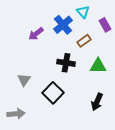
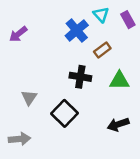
purple rectangle: (105, 25) -> (128, 20), moved
purple arrow: (36, 34) -> (18, 34), moved
black arrow: (97, 102) -> (118, 124), turned 48

